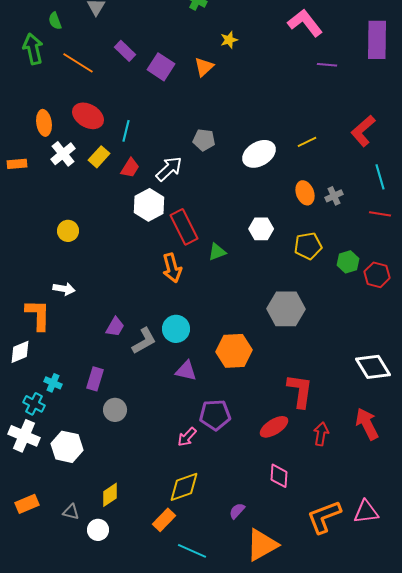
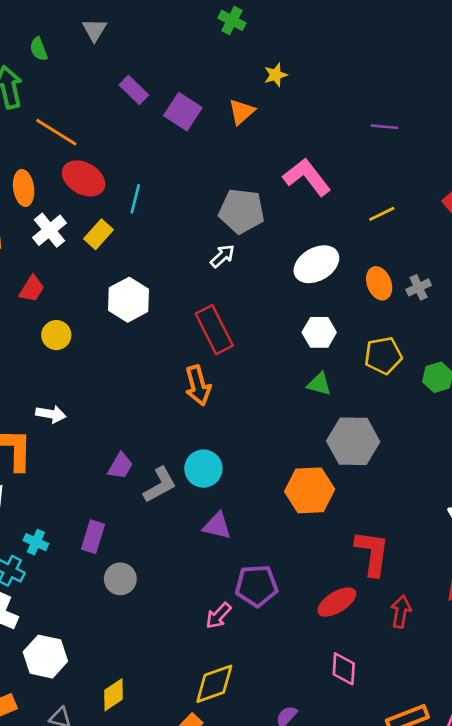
pink L-shape: (305, 23) -> (307, 177), moved
orange line: (78, 63) -> (56, 132), moved
purple line: (327, 65) -> (385, 127), moved
gray pentagon: (204, 140) -> (242, 211), size x1.5
white ellipse: (259, 154) -> (316, 264), moved
red trapezoid: (130, 168) -> (32, 289), moved
white arrow: (169, 169) -> (222, 256), moved, size x0.7
white hexagon: (149, 205) -> (128, 300), moved
green triangle: (217, 252) -> (319, 384), moved, turned 36
orange hexagon: (234, 351) -> (310, 490), moved
white hexagon: (67, 447) -> (45, 657), moved

